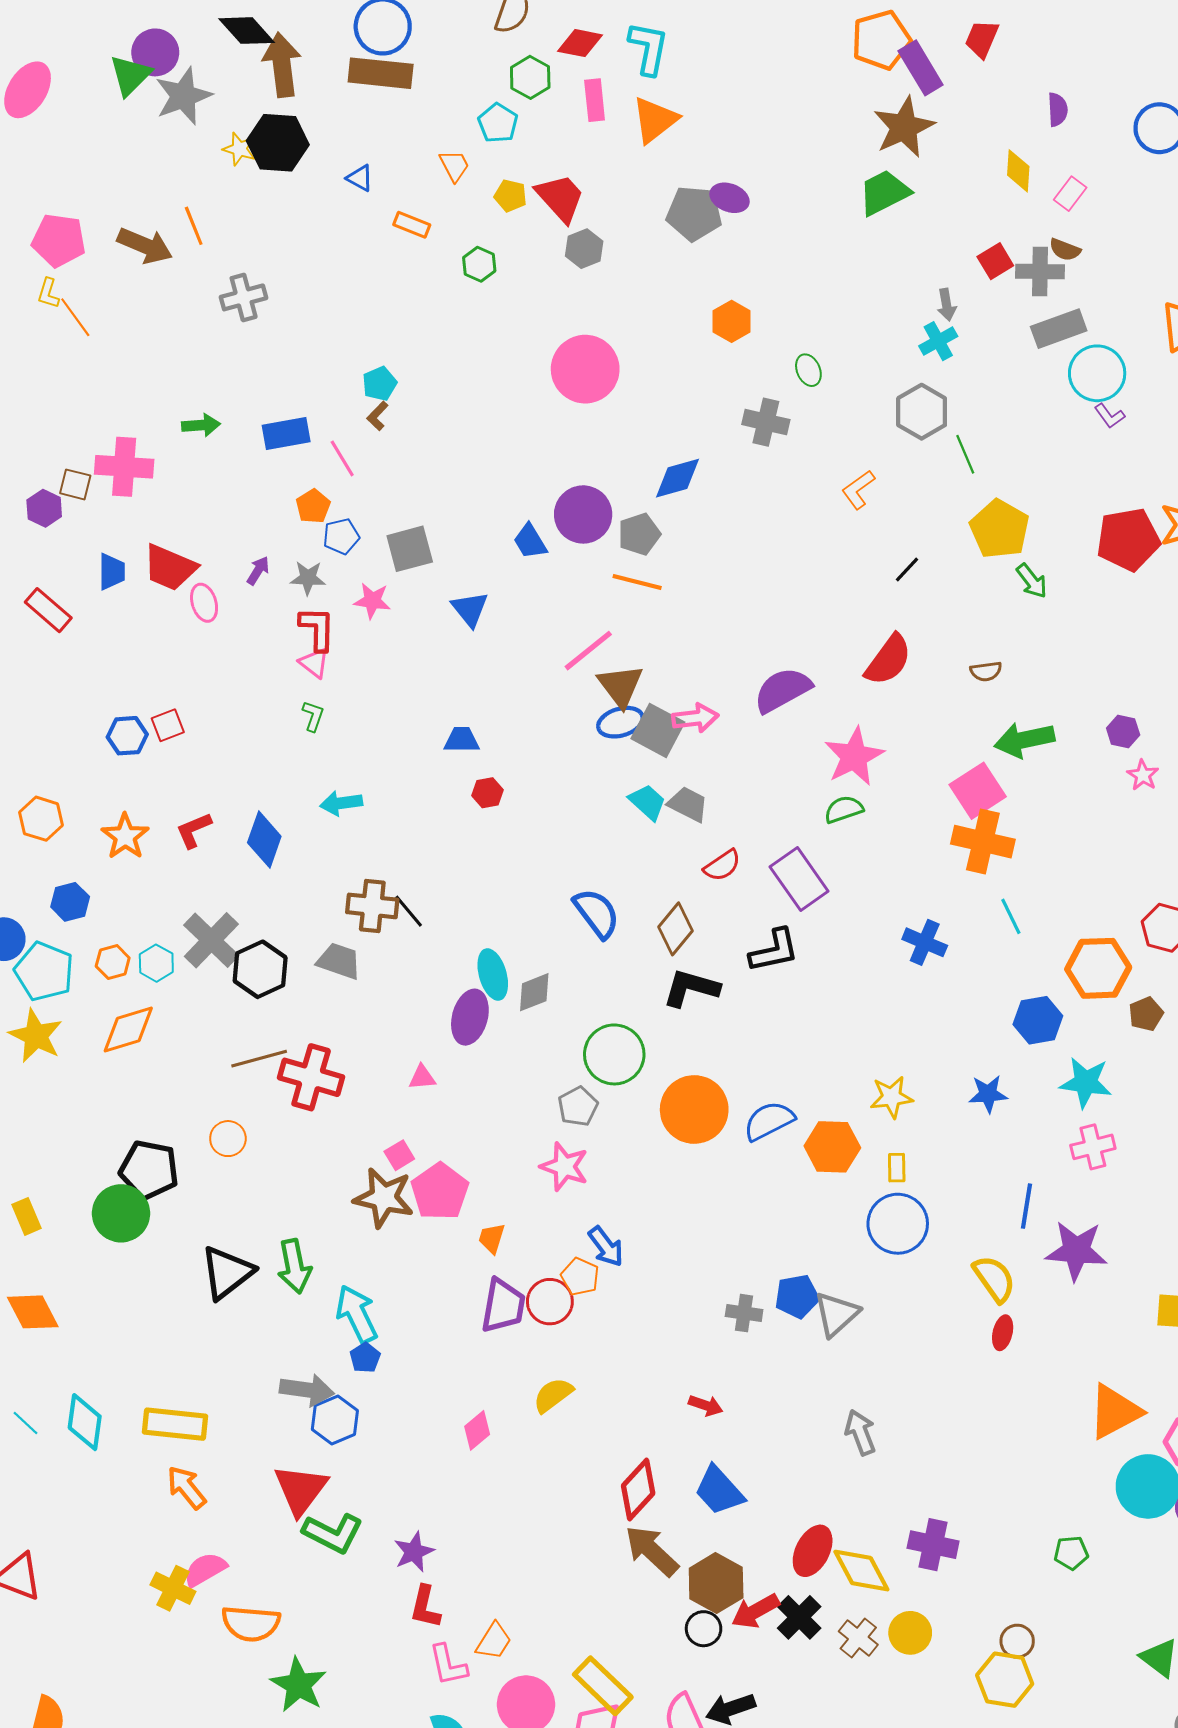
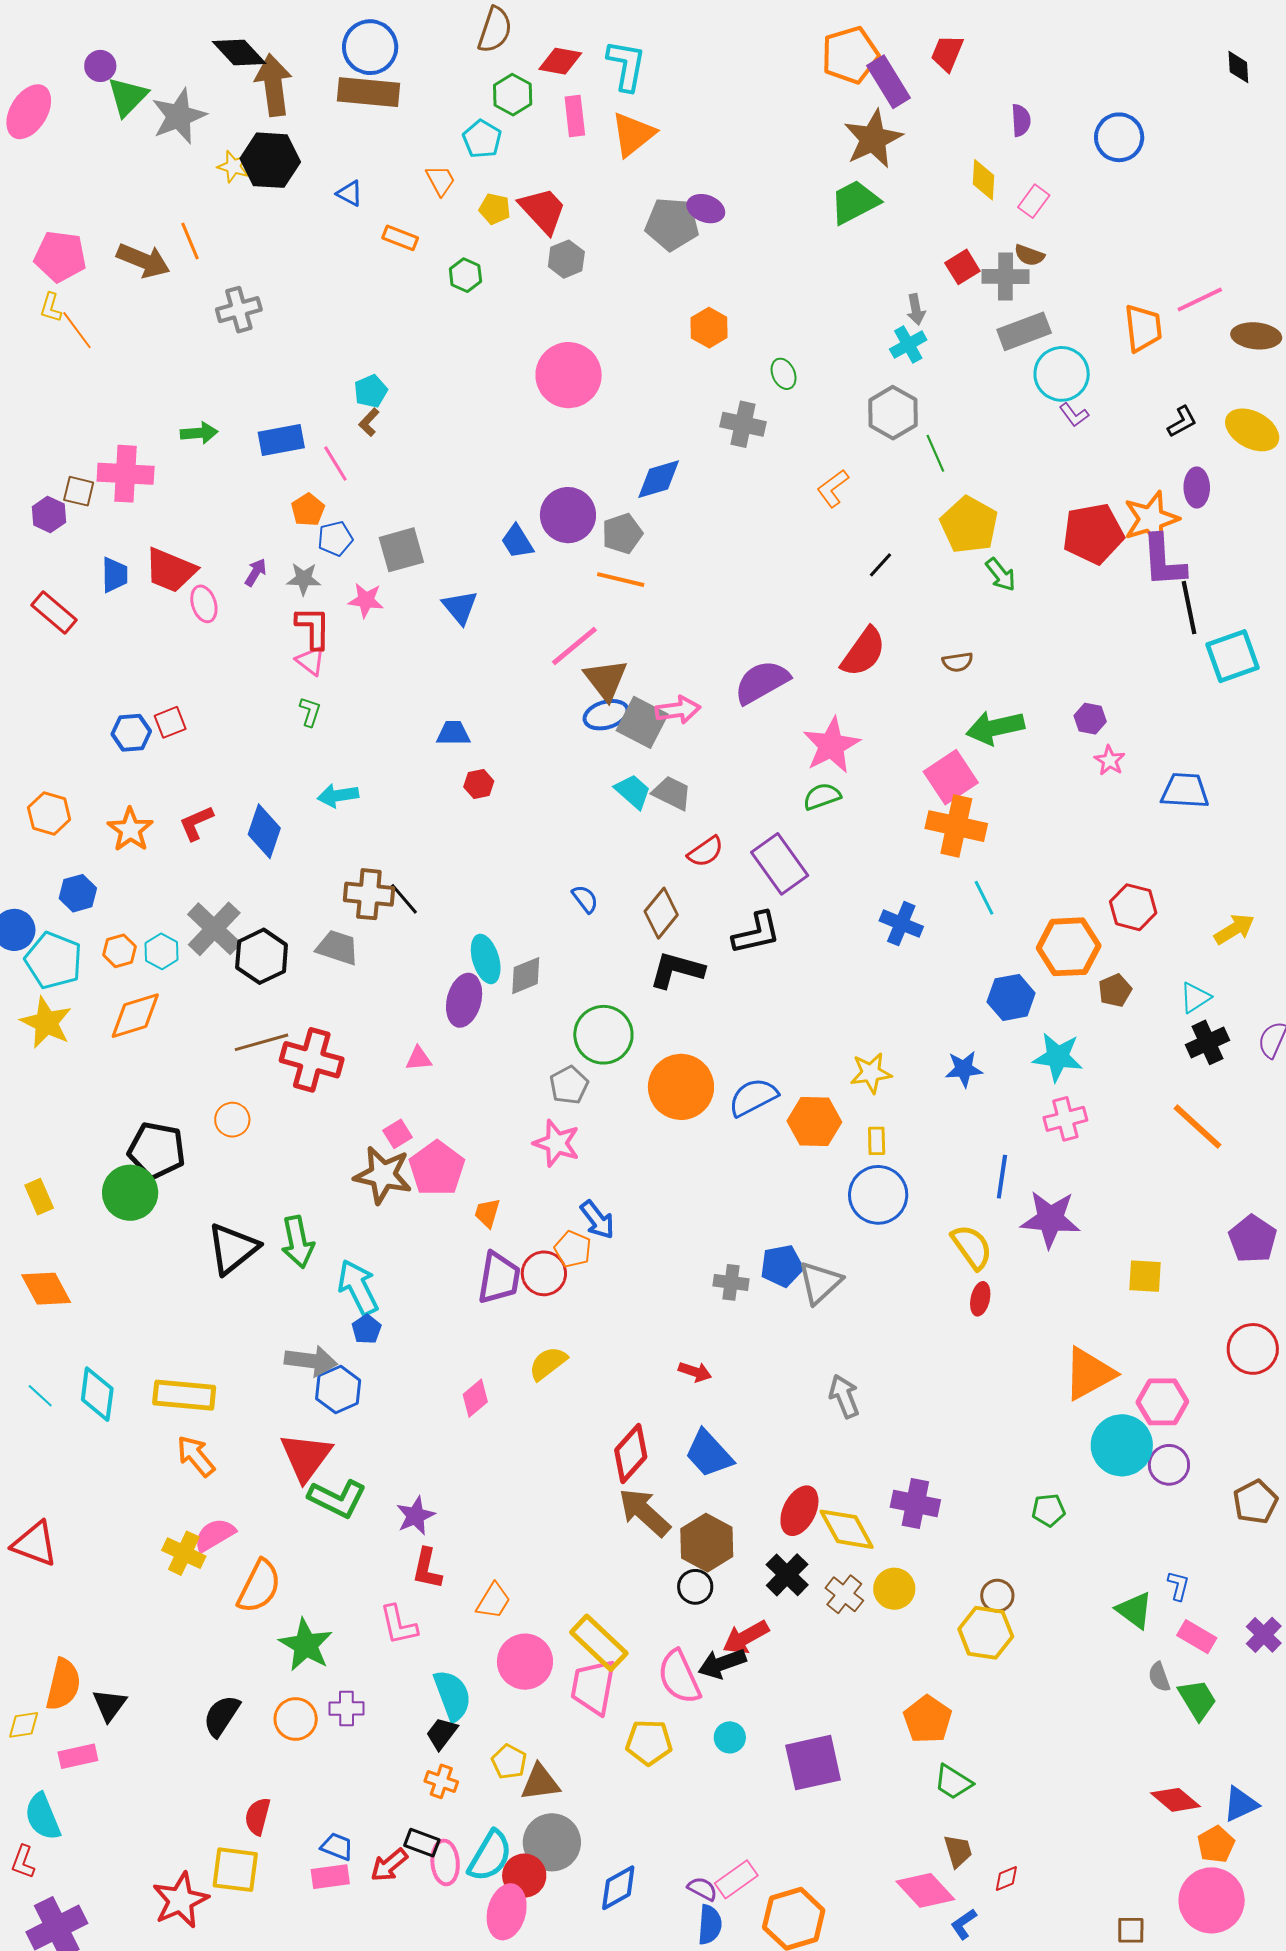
purple circle: (155, 52) -> (100, 66), moved, size x0.7
blue semicircle: (597, 913) -> (585, 899), size x0.6
red arrow: (755, 1611) -> (746, 1637), moved
orange semicircle: (251, 1624) -> (259, 1586), turned -68
pink L-shape: (448, 1665) -> (399, 1625), moved

